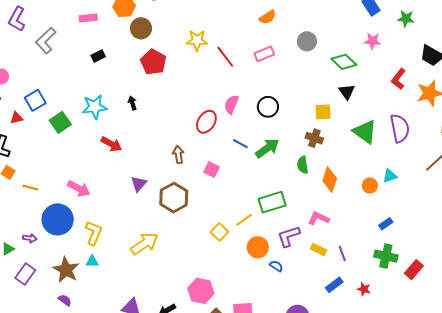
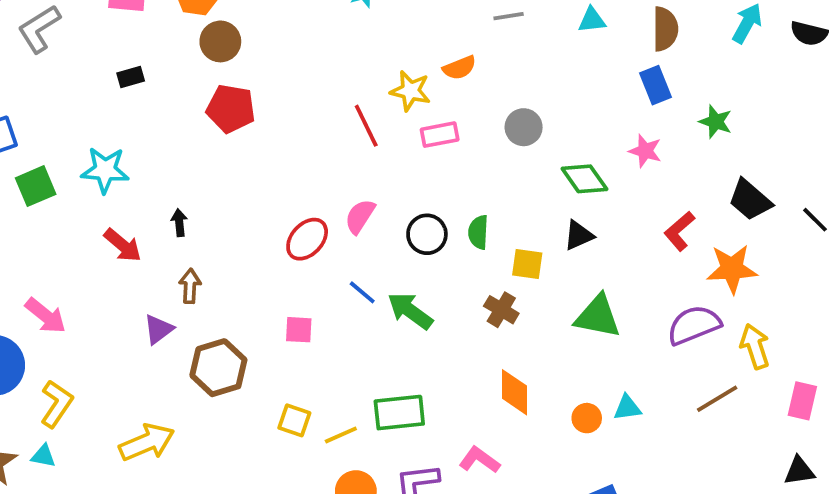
yellow star: (197, 40) -> (410, 91), moved
red pentagon: (153, 62) -> (231, 109), turned -30
black triangle: (347, 92) -> (579, 235), turned 30
black arrow: (132, 103) -> (179, 223), moved
purple semicircle: (400, 128) -> (694, 325), moved, turned -112
green triangle: (365, 132) -> (598, 316), turned -36
green arrow: (267, 148) -> (410, 311), turned -120
brown arrow: (178, 155) -> (190, 286), moved
green semicircle: (303, 165) -> (478, 232), moved
pink square: (211, 170) -> (299, 330), turned -35
orange diamond: (330, 180) -> (515, 392), turned -30
yellow square: (219, 232) -> (294, 420), moved, turned -36

